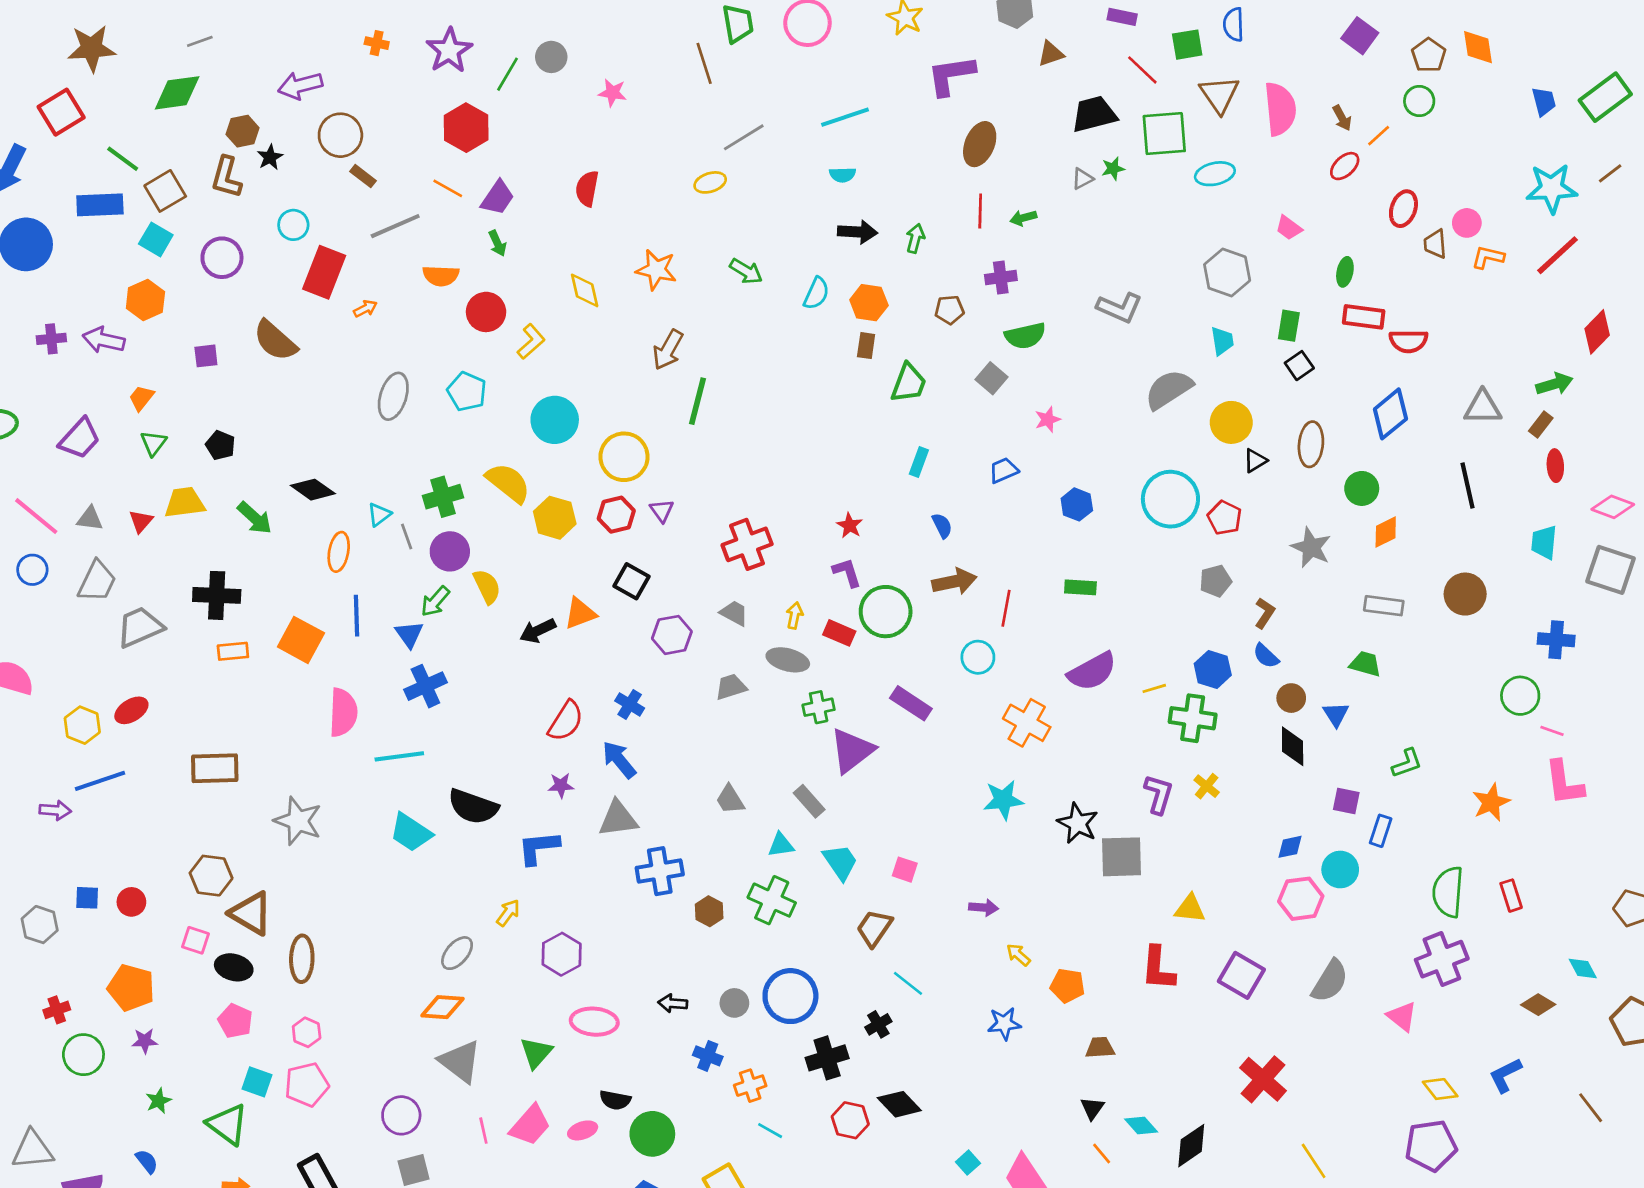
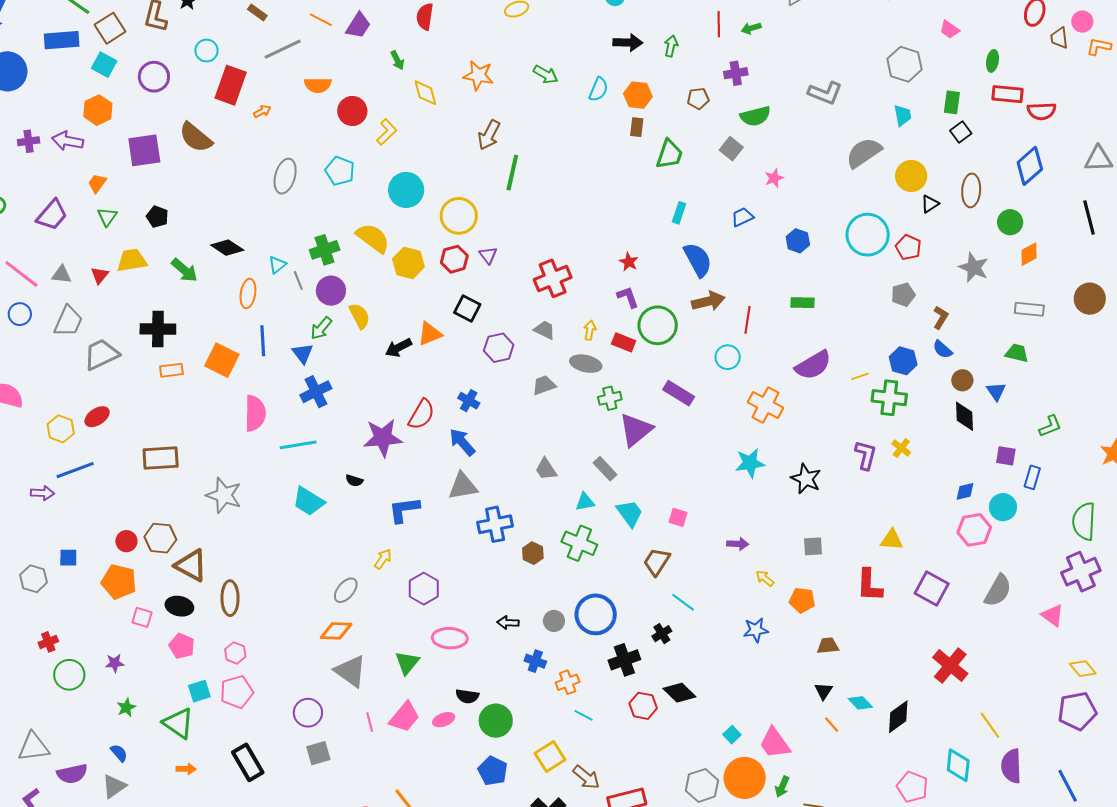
green arrow: (498, 243) -> (397, 60), moved
purple square: (206, 356) -> (144, 150), size x1.8
blue semicircle: (942, 526) -> (698, 260), size x1.8
purple star: (561, 785) -> (383, 438), moved, size x2.0
black semicircle: (473, 807) -> (354, 481), size x0.5
gray square: (1121, 857) -> (813, 546), moved, size x0.6
red circle: (131, 902) -> (126, 541), moved
pink square: (195, 940) -> (142, 617), moved
orange pentagon: (131, 988) -> (119, 582), moved
cyan square: (257, 1082) -> (199, 691), turned -35

